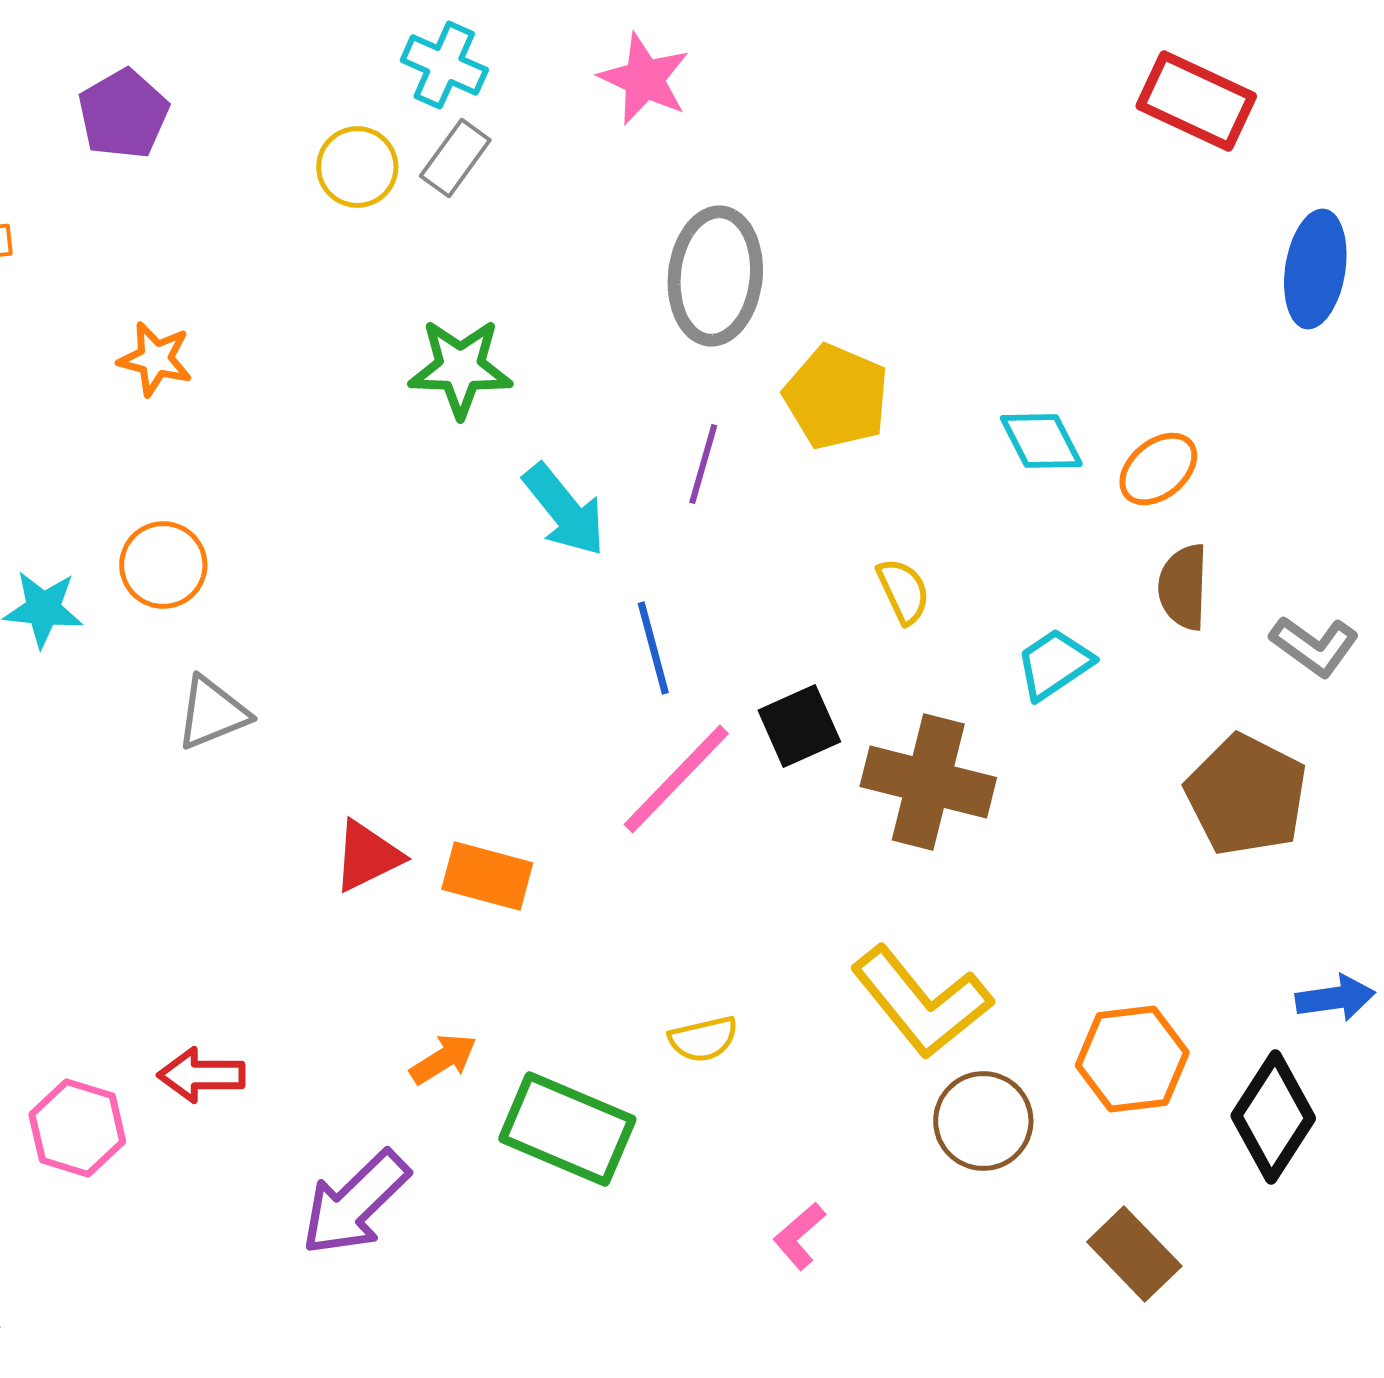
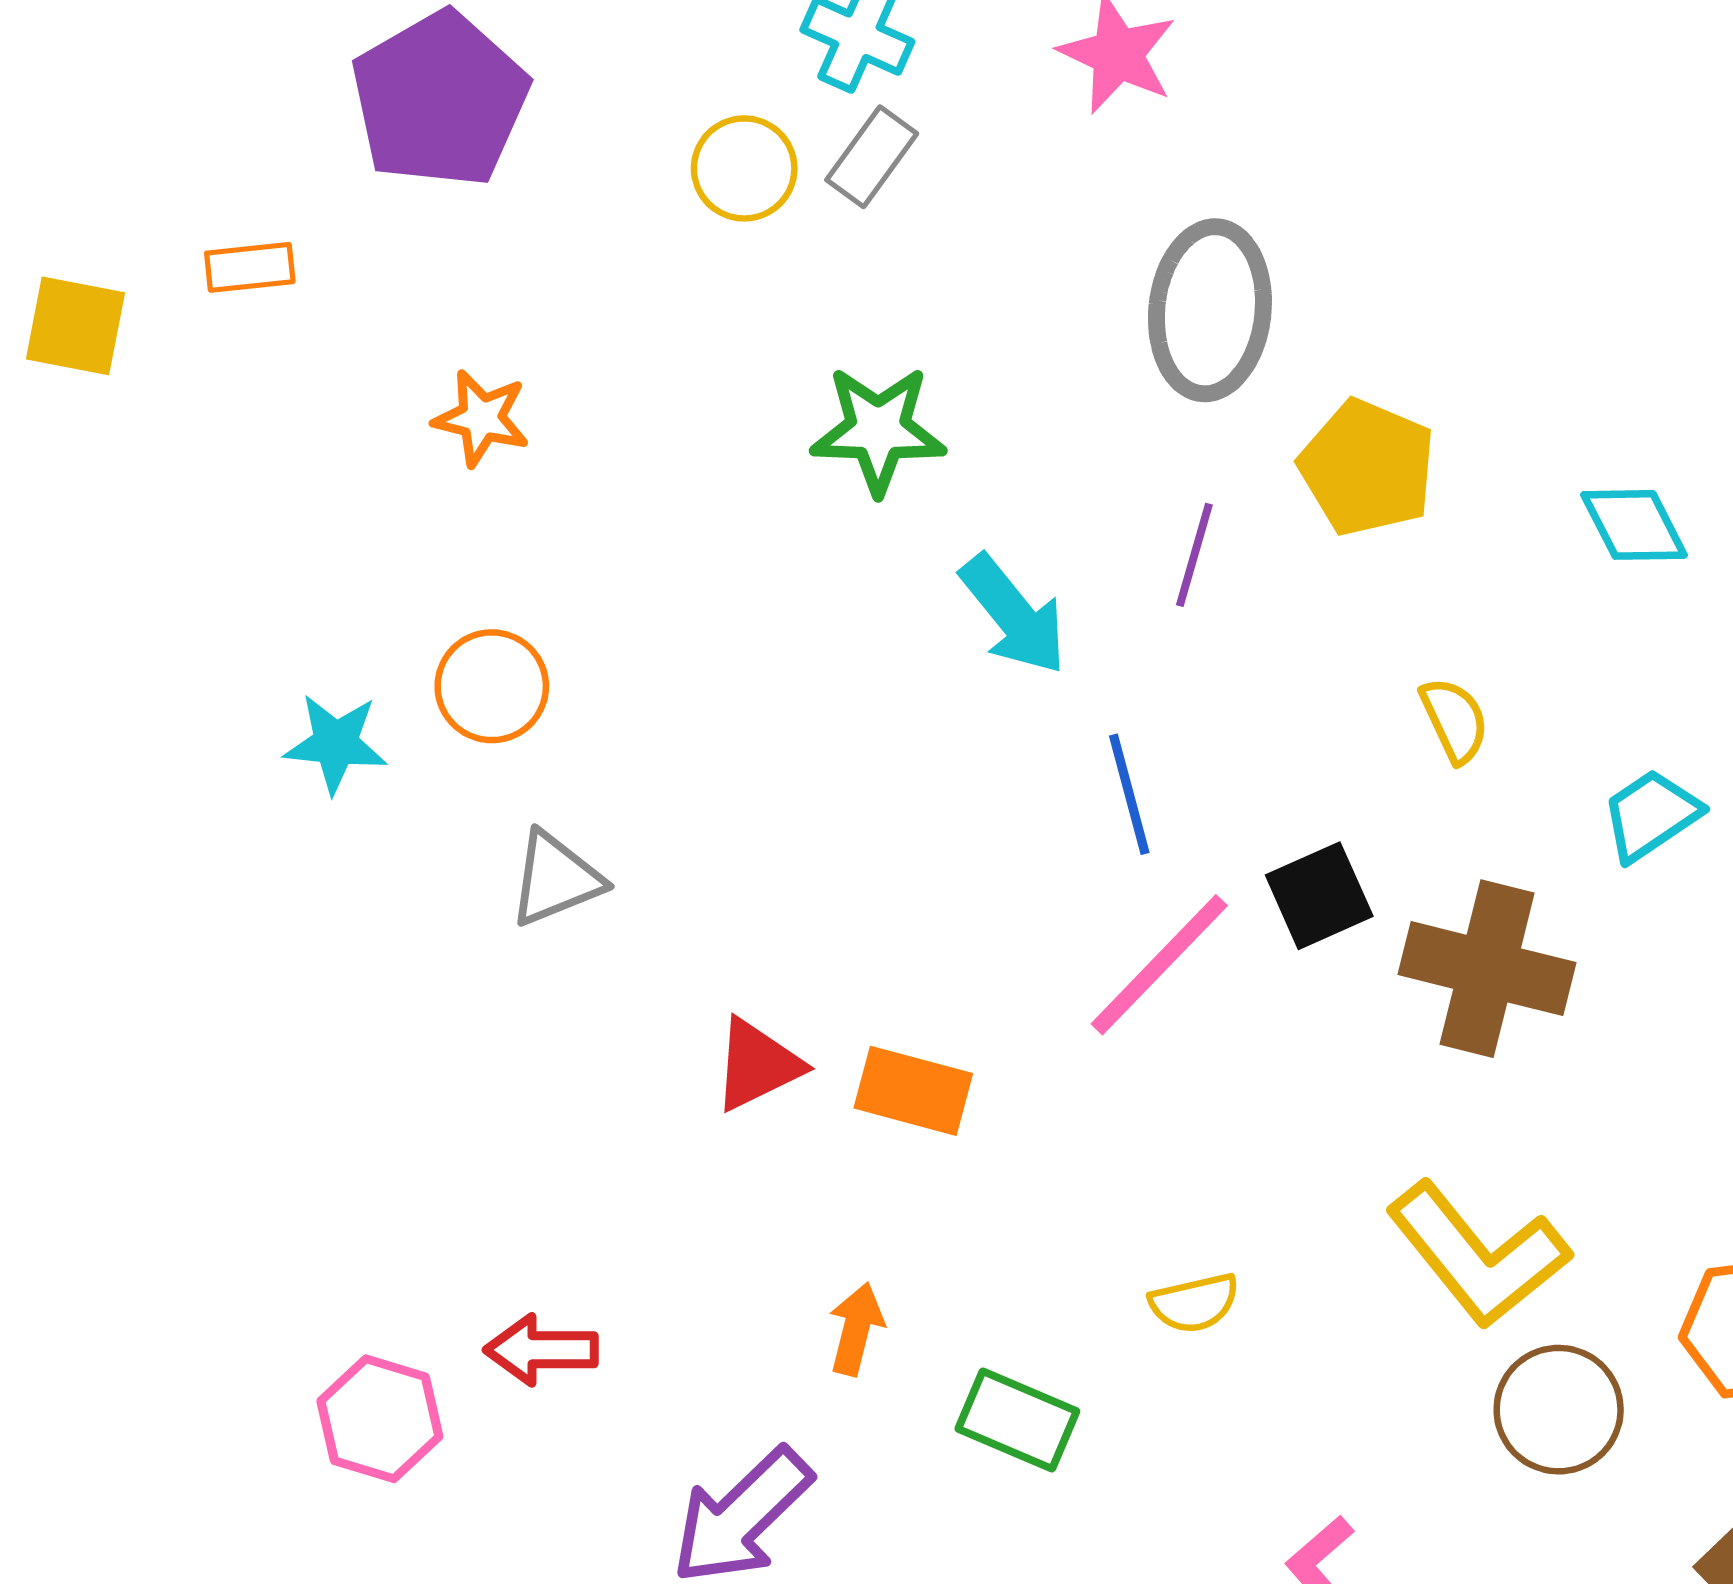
purple pentagon: (123, 114) -> (440, 100), size x1.5
orange arrow: (443, 1059) -> (856, 1329), turned -44
green rectangle: (567, 1129) -> (1017, 1420), size x0.7

